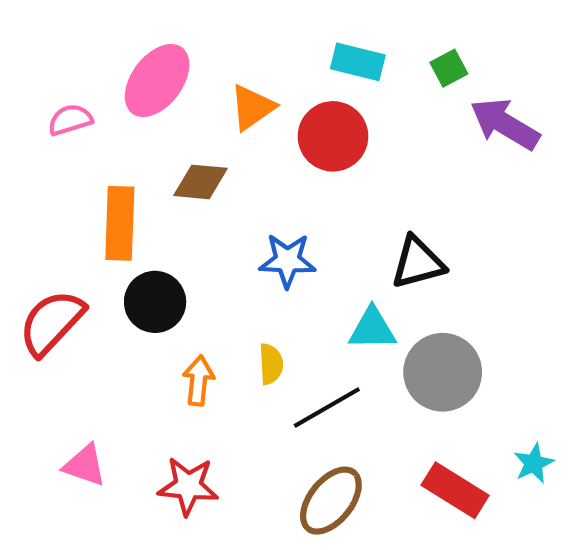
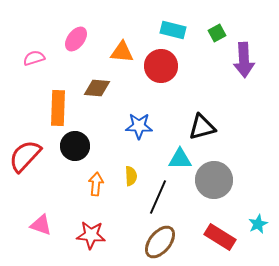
pink ellipse: (157, 80) -> (76, 39), size x0.7
orange triangle: (252, 107) -> (122, 52), turned 40
purple arrow: (505, 124) -> (244, 60), turned -124
black line: (327, 407) -> (158, 197), turned -36

